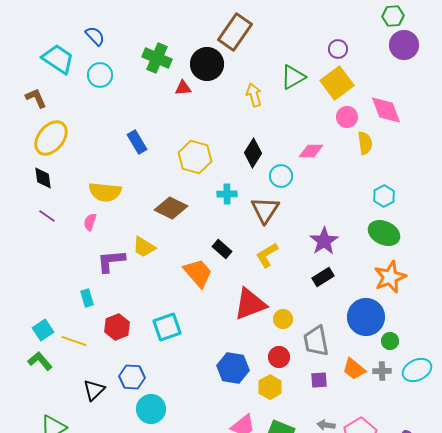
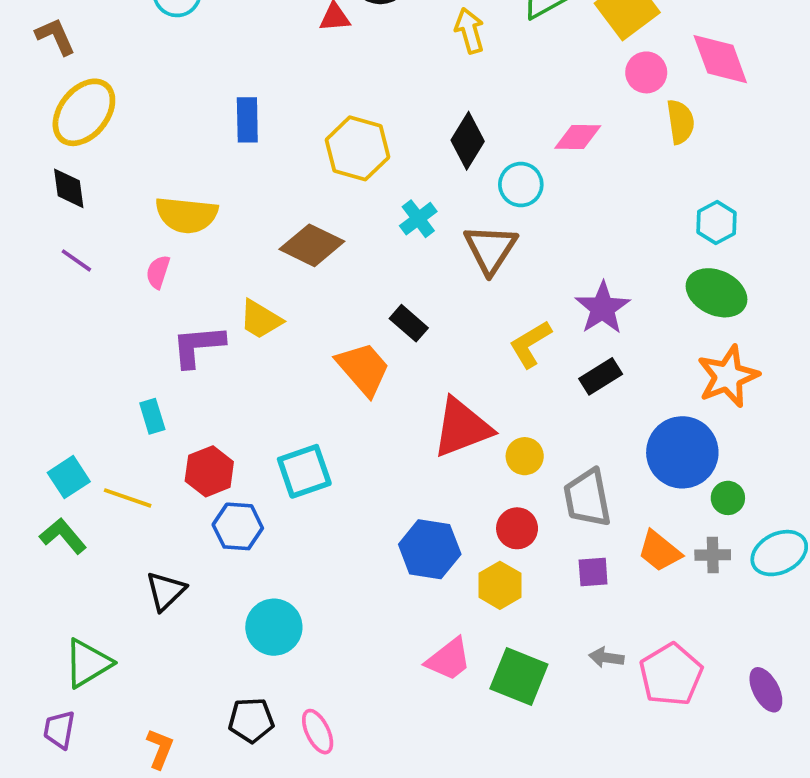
blue rectangle: (137, 142) -> (247, 120), turned 30
cyan cross: (227, 194) -> (418, 219), turned -36
yellow L-shape: (267, 255) -> (530, 344), moved
blue hexagon: (132, 377) -> (238, 526), moved

